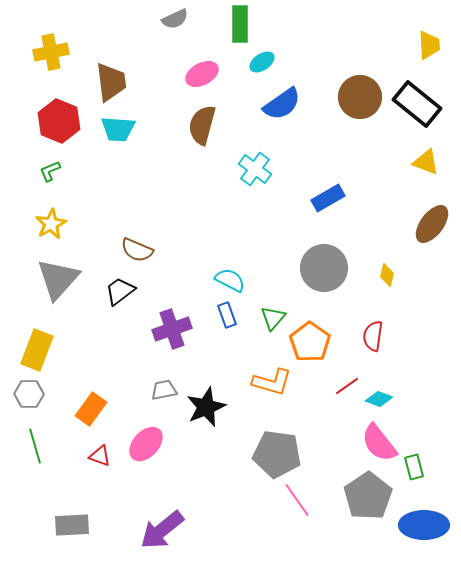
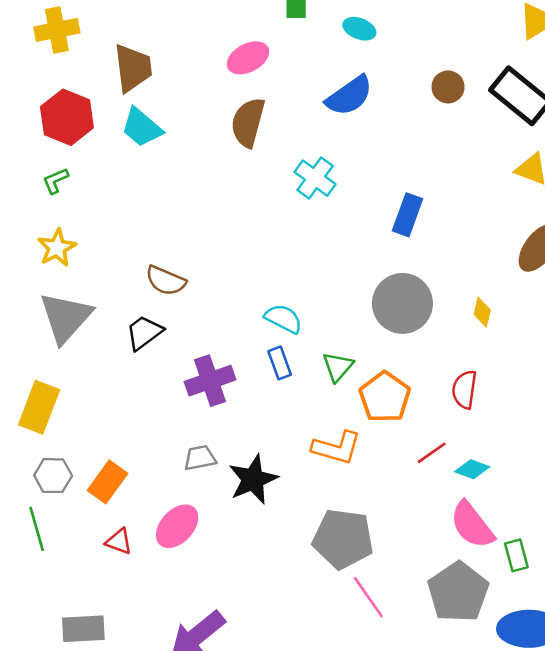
cyan ellipse: (262, 62) -> (359, 29), moved, turned 55
brown circle: (360, 97) -> (448, 87), size x0.6
cyan trapezoid: (118, 129) -> (142, 127), turned 36
blue rectangle: (328, 198) -> (408, 215), turned -40
gray hexagon: (29, 394) -> (53, 476), moved

